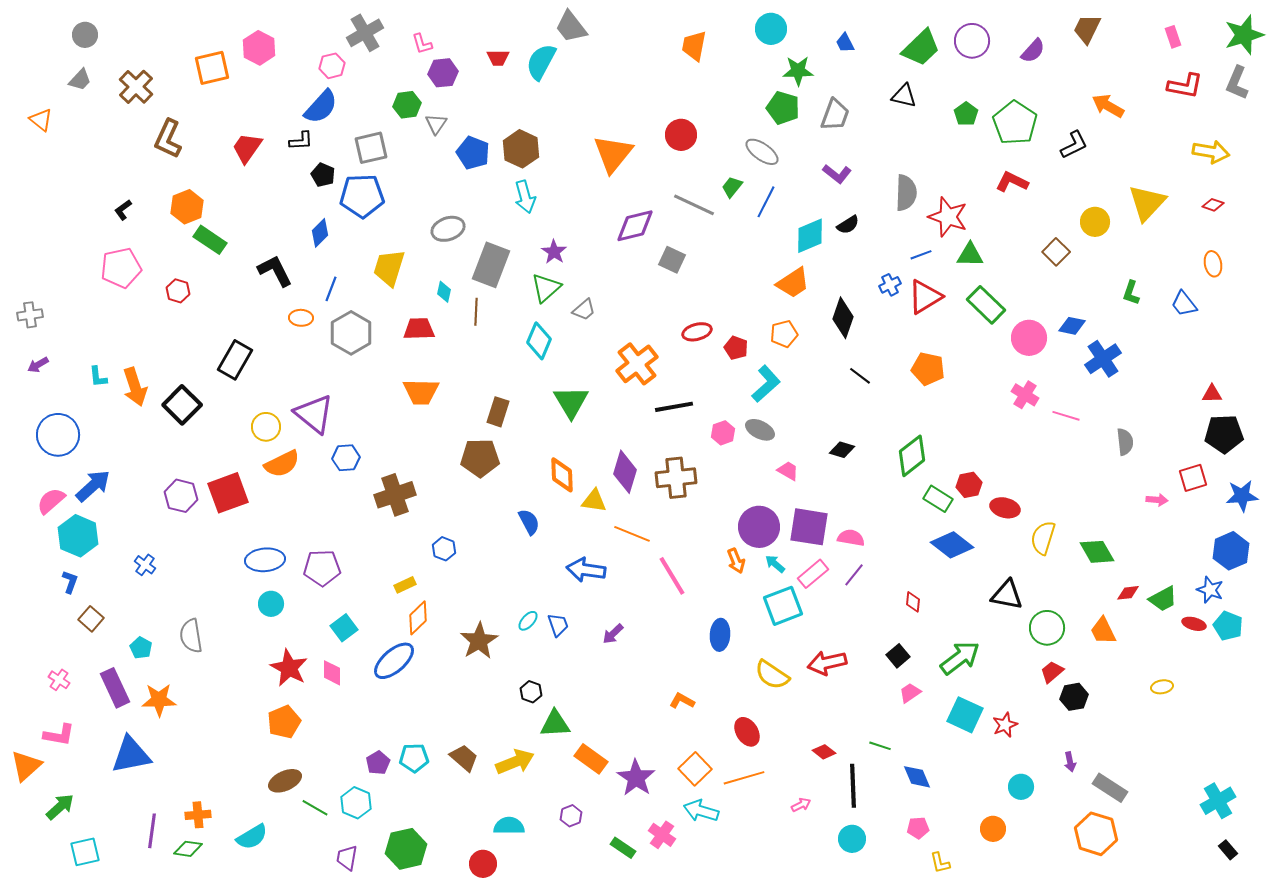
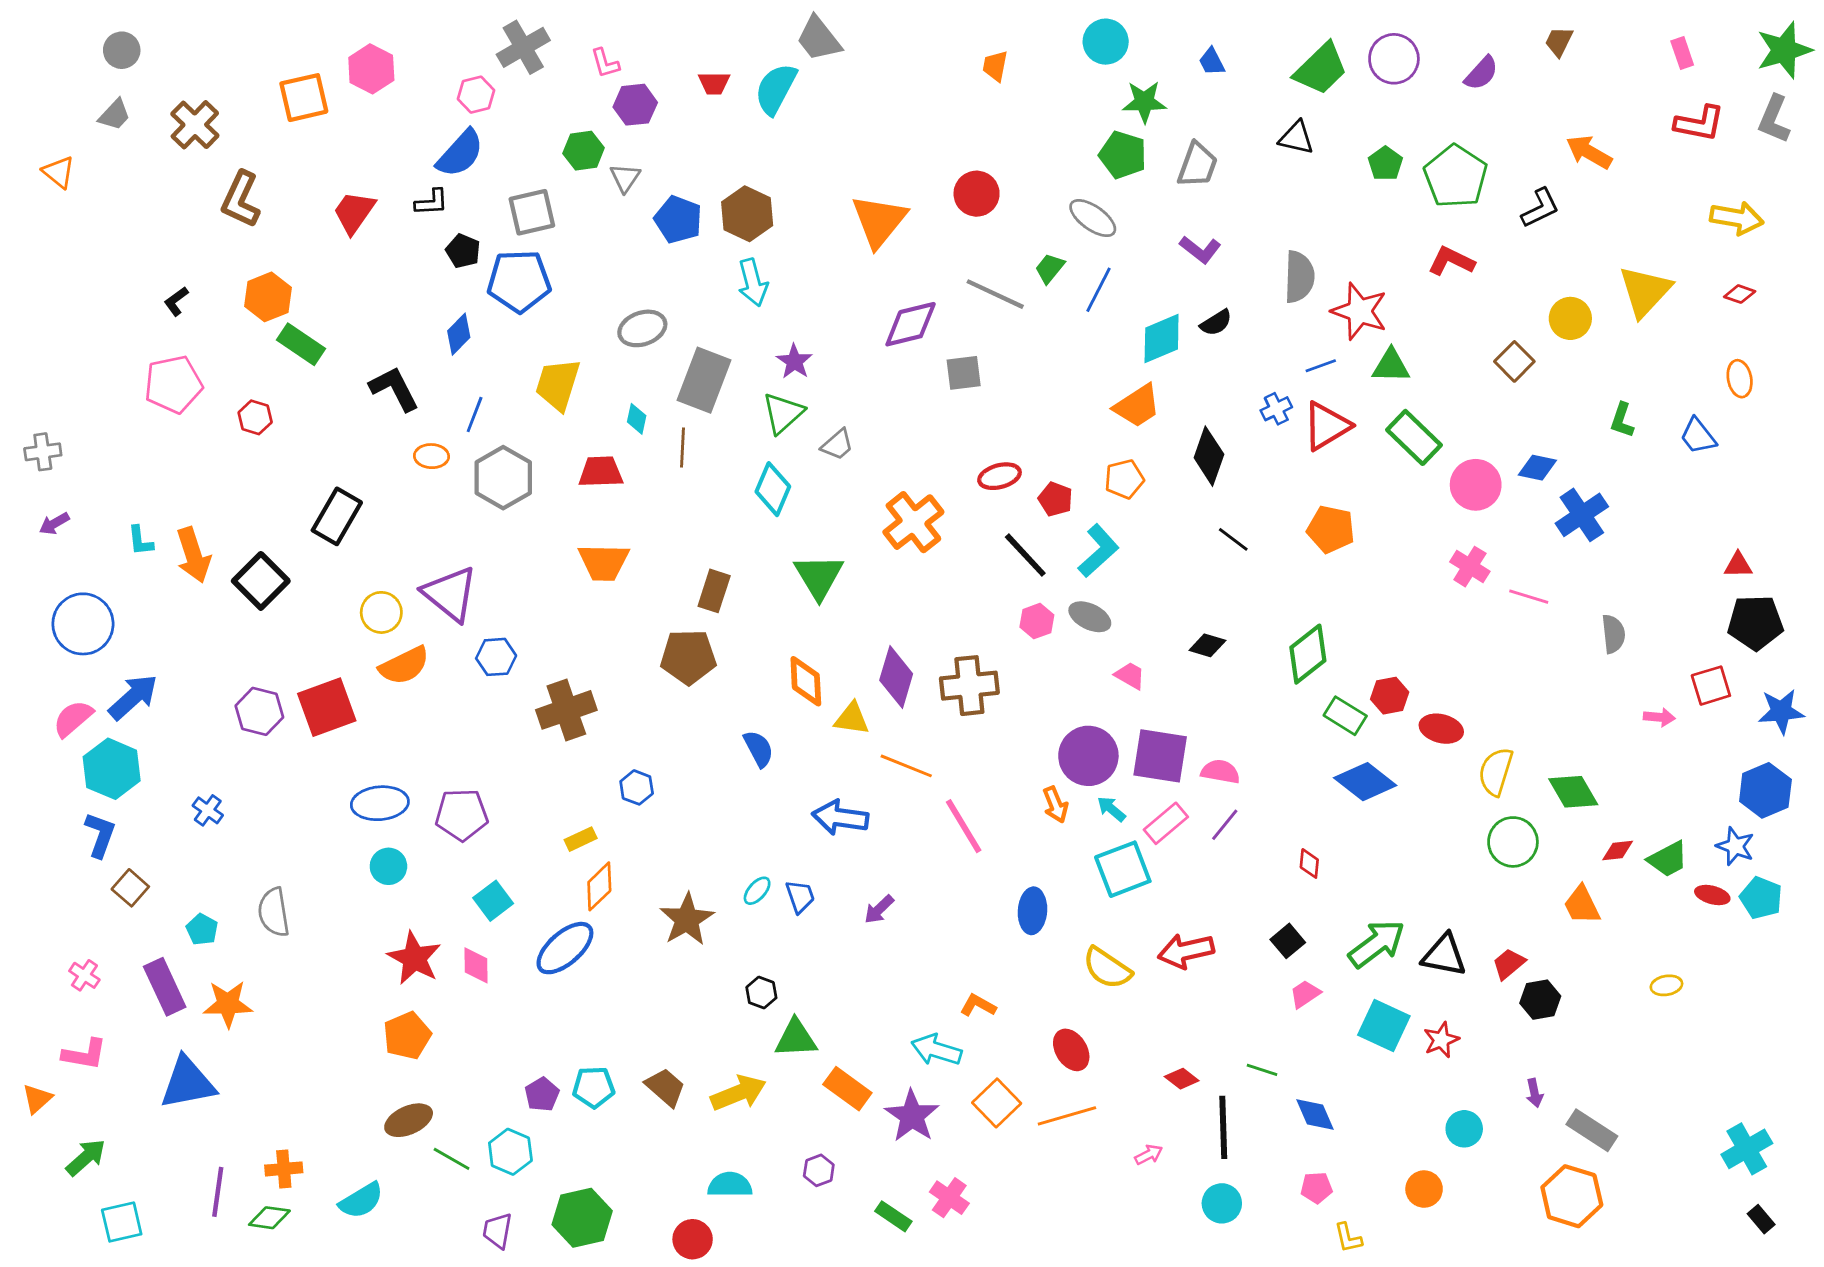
brown trapezoid: (1087, 29) -> (1559, 42), size x0.7
orange trapezoid: (694, 46) -> (995, 66), size x0.7
gray square: (672, 260) -> (964, 373), turned -32
black line: (674, 407) -> (1025, 555), moved, turned 57
blue L-shape: (70, 582) -> (100, 835), size x1.4
black triangle: (1007, 595) -> (1444, 955), moved
green circle: (1047, 628) -> (1513, 842), moved
orange triangle: (26, 766) -> (37, 1099), size x0.7
cyan arrow: (701, 811) -> (936, 1050), moved

